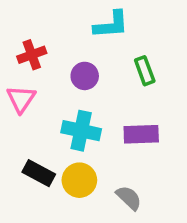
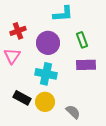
purple circle: (85, 76) -> (48, 43), size x1.5
purple rectangle: (141, 134) -> (86, 65), moved

